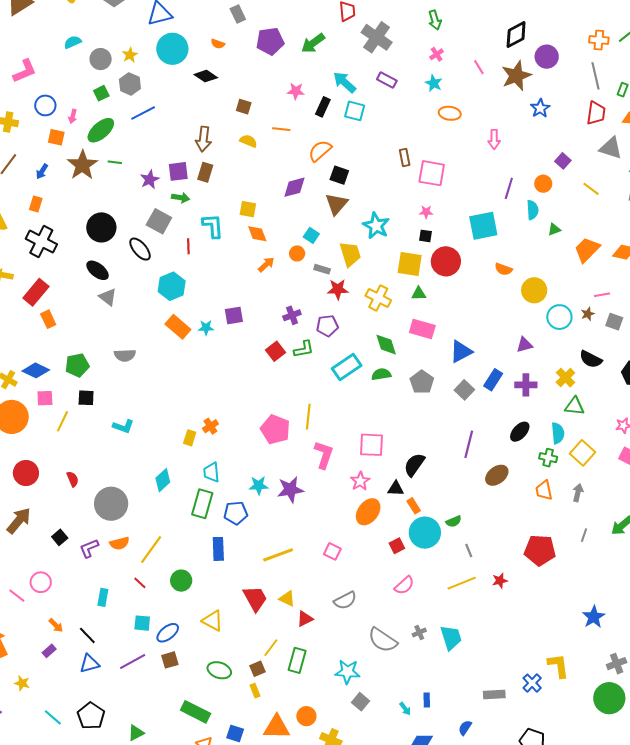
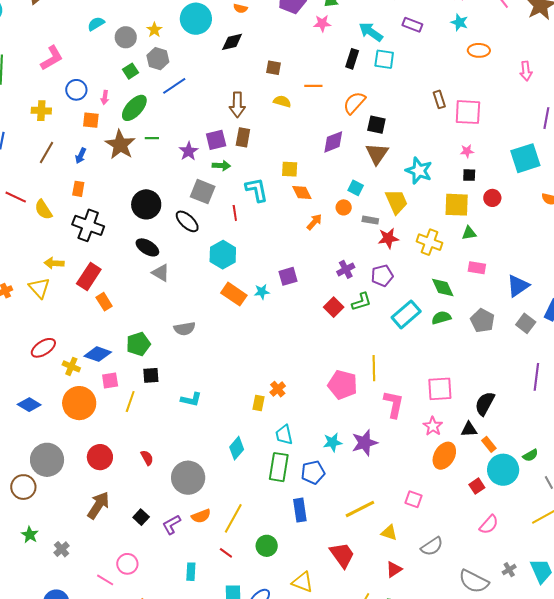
black diamond: (206, 76) -> (232, 42), turned -40
pink star: (296, 91) -> (322, 23), moved
red circle: (446, 261) -> (492, 198), size x0.6
pink rectangle: (422, 329) -> (477, 268), size x0.7
yellow triangle: (287, 599) -> (389, 533), moved

